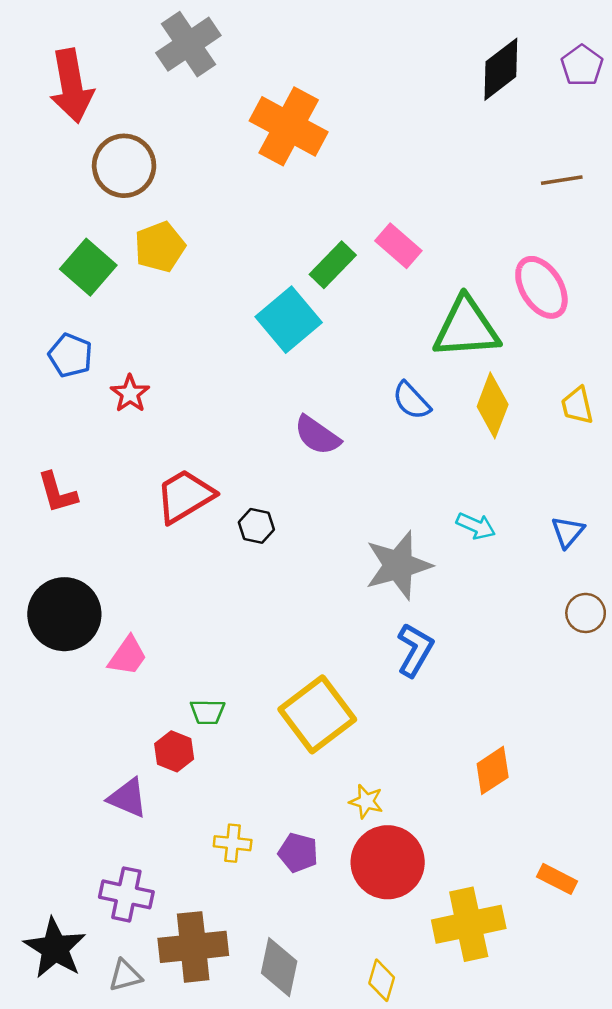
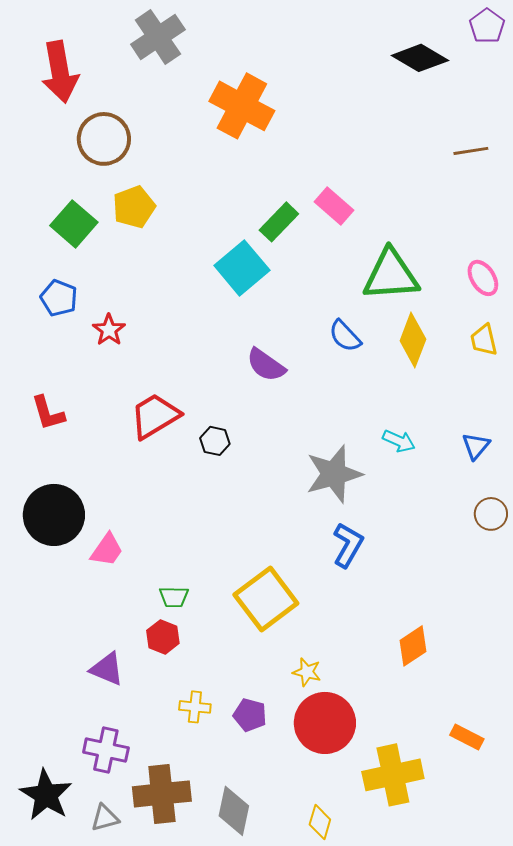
purple pentagon: (582, 66) -> (487, 26), moved
black diamond: (501, 69) -> (420, 58), turned 68
pink ellipse: (541, 287) -> (483, 278), moved, size x0.7
red hexagon: (174, 751) -> (163, 637), moved

